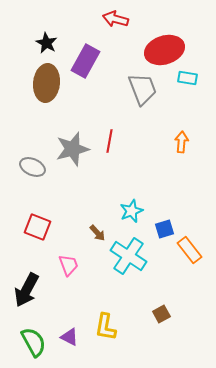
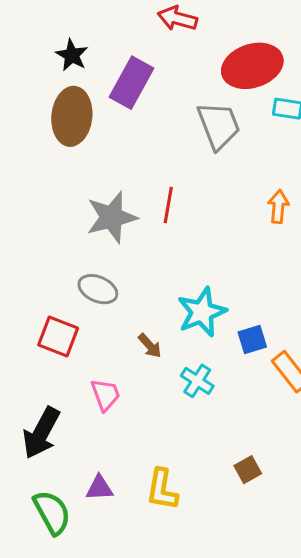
gray ellipse: (32, 167) -> (98, 289), moved
cyan star: (131, 211) -> (202, 312), size x1.4
cyan cross: (128, 256) -> (197, 381), size x0.6
purple triangle: (69, 337) -> (99, 488), moved, turned -30

